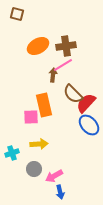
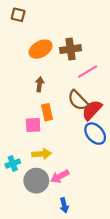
pink line: (63, 65) -> (88, 72), moved
brown arrow: (53, 75) -> (39, 84), moved
orange rectangle: (44, 105) -> (47, 112), size x0.7
gray circle: (34, 169) -> (36, 181), size x1.5
pink arrow: (54, 176) -> (60, 176), moved

